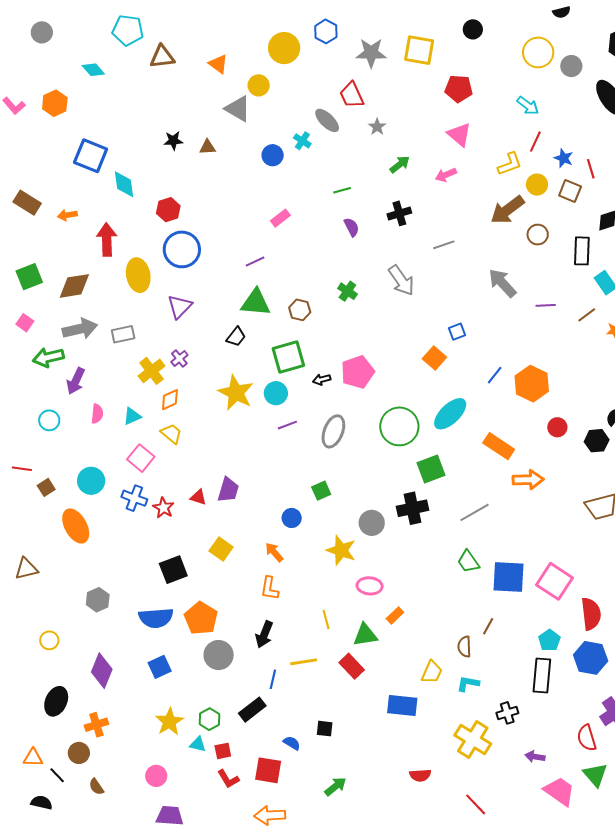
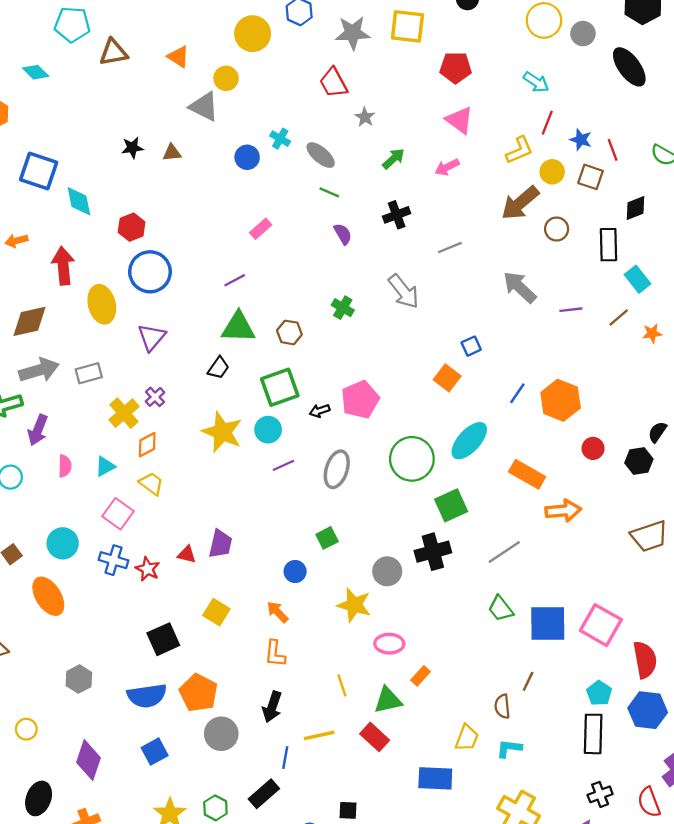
gray ellipse: (327, 120) -> (321, 155), moved
green line: (342, 190) -> (329, 192), turned 42
black cross: (507, 713) -> (600, 794), moved

